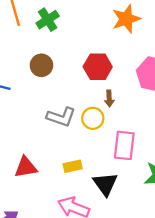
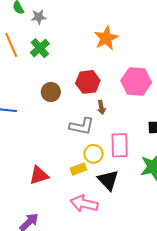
brown circle: (41, 65) -> (51, 92), moved
gray L-shape: (61, 117) -> (82, 126), moved
yellow circle: (93, 118) -> (94, 154), moved

